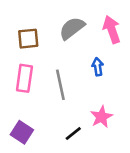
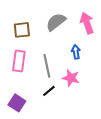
pink star: (101, 117) -> (71, 78), moved, turned -30
black line: (73, 134) -> (49, 91), moved

